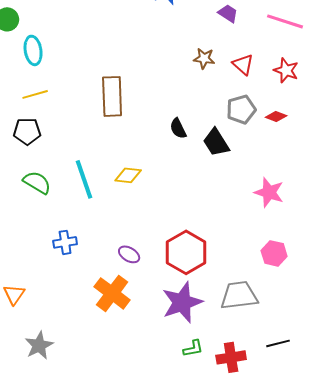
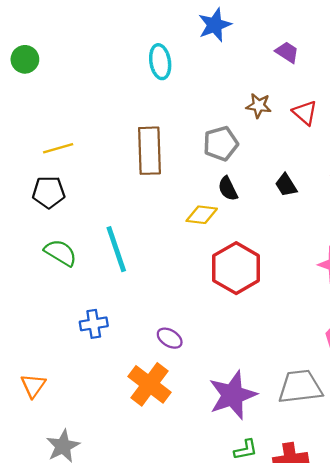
cyan ellipse: (33, 50) -> (160, 62), moved
gray pentagon: (241, 109) -> (221, 144), moved
black trapezoid: (216, 142) -> (286, 185), moved, size x0.7
yellow diamond: (128, 175) -> (202, 215), moved
red hexagon: (186, 252) -> (236, 268), moved

